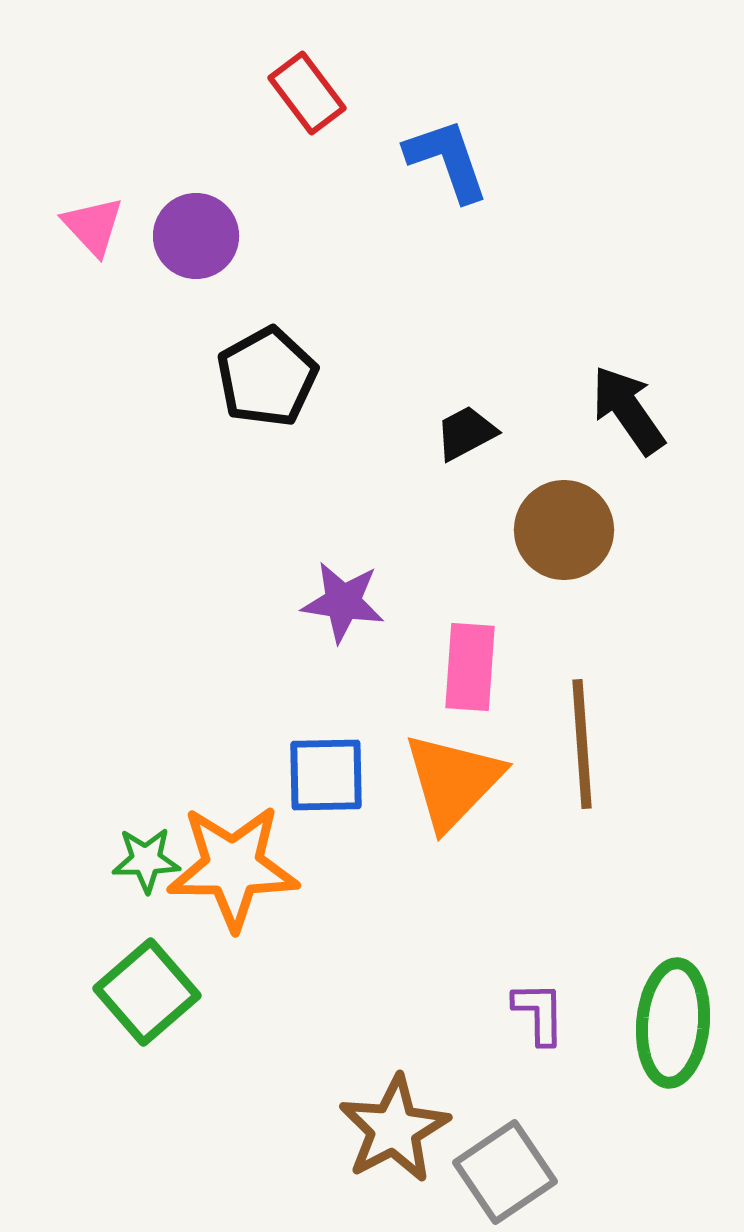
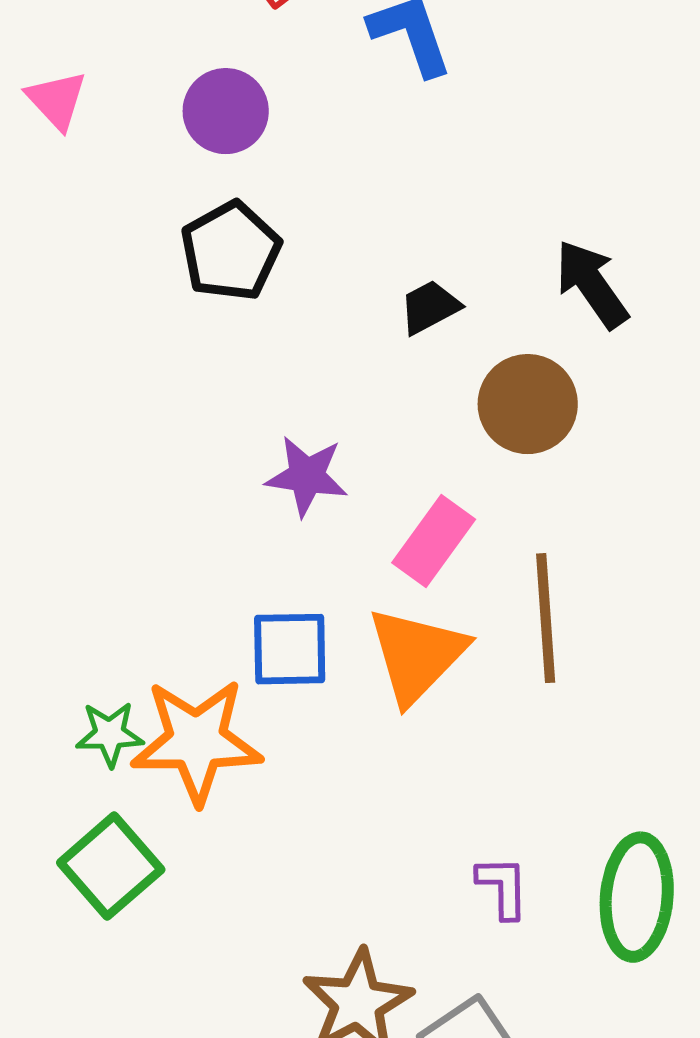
purple circle: (196, 236) -> (226, 111), moved
pink rectangle: (470, 667) -> (434, 541), turned 32

